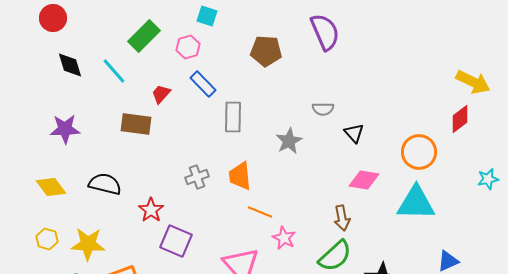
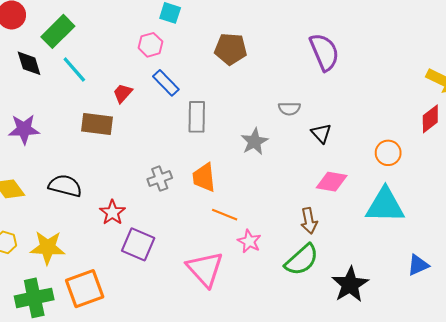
purple semicircle: (325, 32) -> (324, 52), moved
green rectangle: (144, 36) -> (58, 31), moved
orange circle: (419, 152) -> (388, 153), size x0.7

